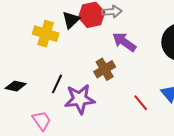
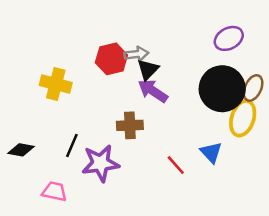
black triangle: (71, 20) -> (148, 70), moved
brown cross: (105, 69) -> (130, 125), turned 30
pink trapezoid: (42, 121) -> (54, 191), turned -40

